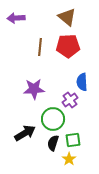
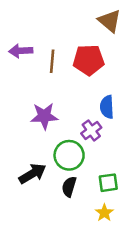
brown triangle: (67, 17) -> (110, 21), moved
purple arrow: (16, 18) -> (21, 51), moved
green square: (73, 140) -> (108, 183), moved
yellow star: (69, 159) -> (104, 213), moved

